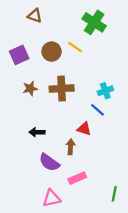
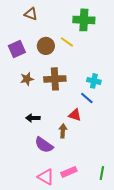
green cross: (94, 22) -> (84, 20), turned -30
cyan cross: (105, 91) -> (94, 81), turned 32
pink rectangle: (77, 178) -> (69, 172), moved
pink triangle: (52, 198) -> (46, 177), turned 42

